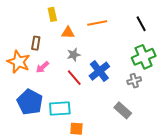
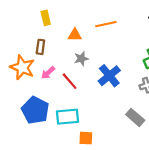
yellow rectangle: (52, 14) -> (46, 18), moved
red line: (74, 78) -> (70, 81), moved

